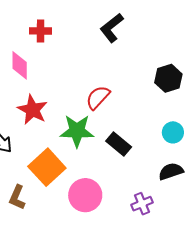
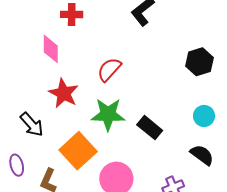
red semicircle: (98, 97) -> (109, 69), moved
black semicircle: (171, 171) -> (202, 155), turned 55

